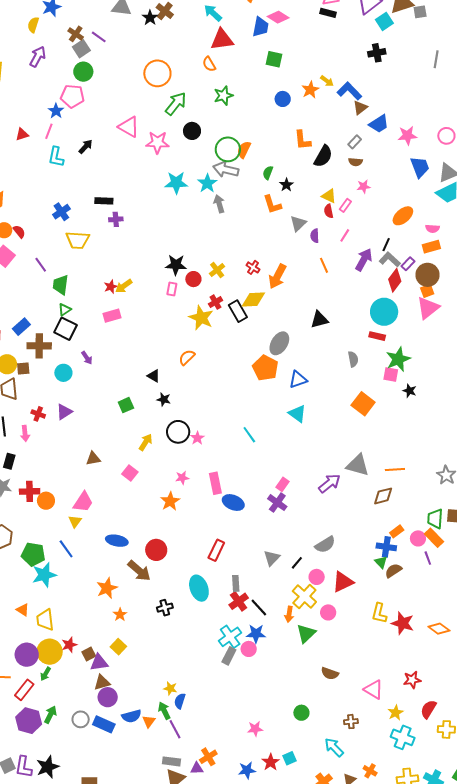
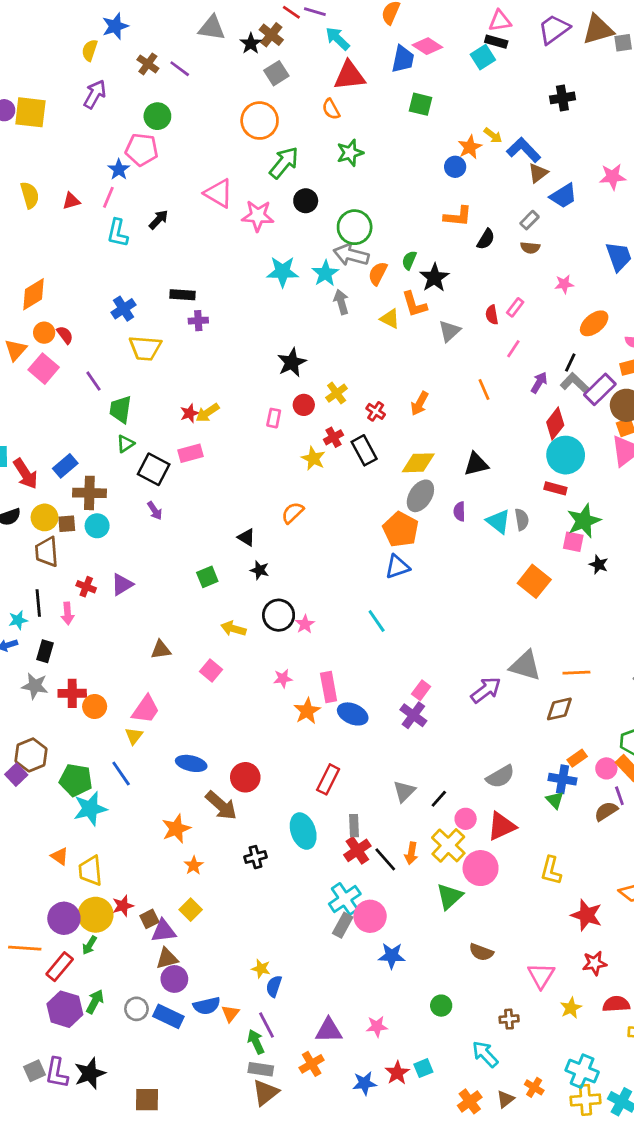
cyan square: (384, 21) -> (483, 57), moved
gray square: (81, 49) -> (276, 73), moved
blue circle: (283, 99) -> (455, 167), moved
pink star: (407, 136) -> (613, 177), moved
orange L-shape: (303, 140) -> (458, 216), turned -80
orange semicircle: (244, 150) -> (378, 273), moved
black semicircle: (323, 156) -> (486, 239), size x0.7
black star: (286, 185) -> (434, 278), size x1.5
pink star: (364, 187) -> (564, 284), moved
yellow triangle: (329, 196) -> (390, 319), moved
purple semicircle: (315, 236) -> (459, 511), moved
purple arrow: (364, 260) -> (539, 383), size x0.7
purple rectangle: (408, 264) -> (600, 389), size x1.6
black star: (176, 265) -> (292, 362), moved, turned -30
red cross: (253, 267) -> (376, 411), moved
orange arrow: (277, 276) -> (420, 403), size x0.7
red diamond: (395, 280) -> (555, 424), moved
yellow diamond: (253, 299) -> (418, 463), moved
yellow star: (201, 318) -> (313, 458), size x0.7
black square: (66, 329) -> (154, 469), moved
cyan circle: (63, 373) -> (97, 526), moved
blue triangle: (298, 380) -> (397, 567), moved
cyan triangle: (297, 414) -> (498, 522), moved
yellow arrow: (146, 442) -> (233, 629), turned -108
orange star: (170, 501) -> (307, 711), moved
gray semicircle: (325, 545) -> (500, 777), moved
brown semicircle: (393, 571) -> (606, 811), moved
pink circle: (328, 612) -> (481, 868), size x1.6
orange arrow: (289, 614) -> (411, 853), moved
red star: (403, 623) -> (587, 915), moved
blue star: (256, 634) -> (392, 956), moved
pink circle: (249, 649) -> (370, 916), size x1.5
pink triangle: (374, 690) -> (541, 976), turned 30
red semicircle: (428, 709) -> (616, 1004), turned 54
green arrow: (164, 711) -> (256, 1042), moved
cyan cross: (403, 737) -> (582, 1071), moved
purple triangle: (197, 768) -> (329, 1030), moved, size x1.5

